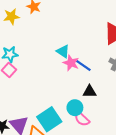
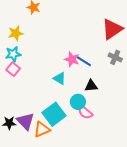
yellow star: (11, 16) -> (16, 33), moved
cyan triangle: (63, 51) -> (60, 78), moved

